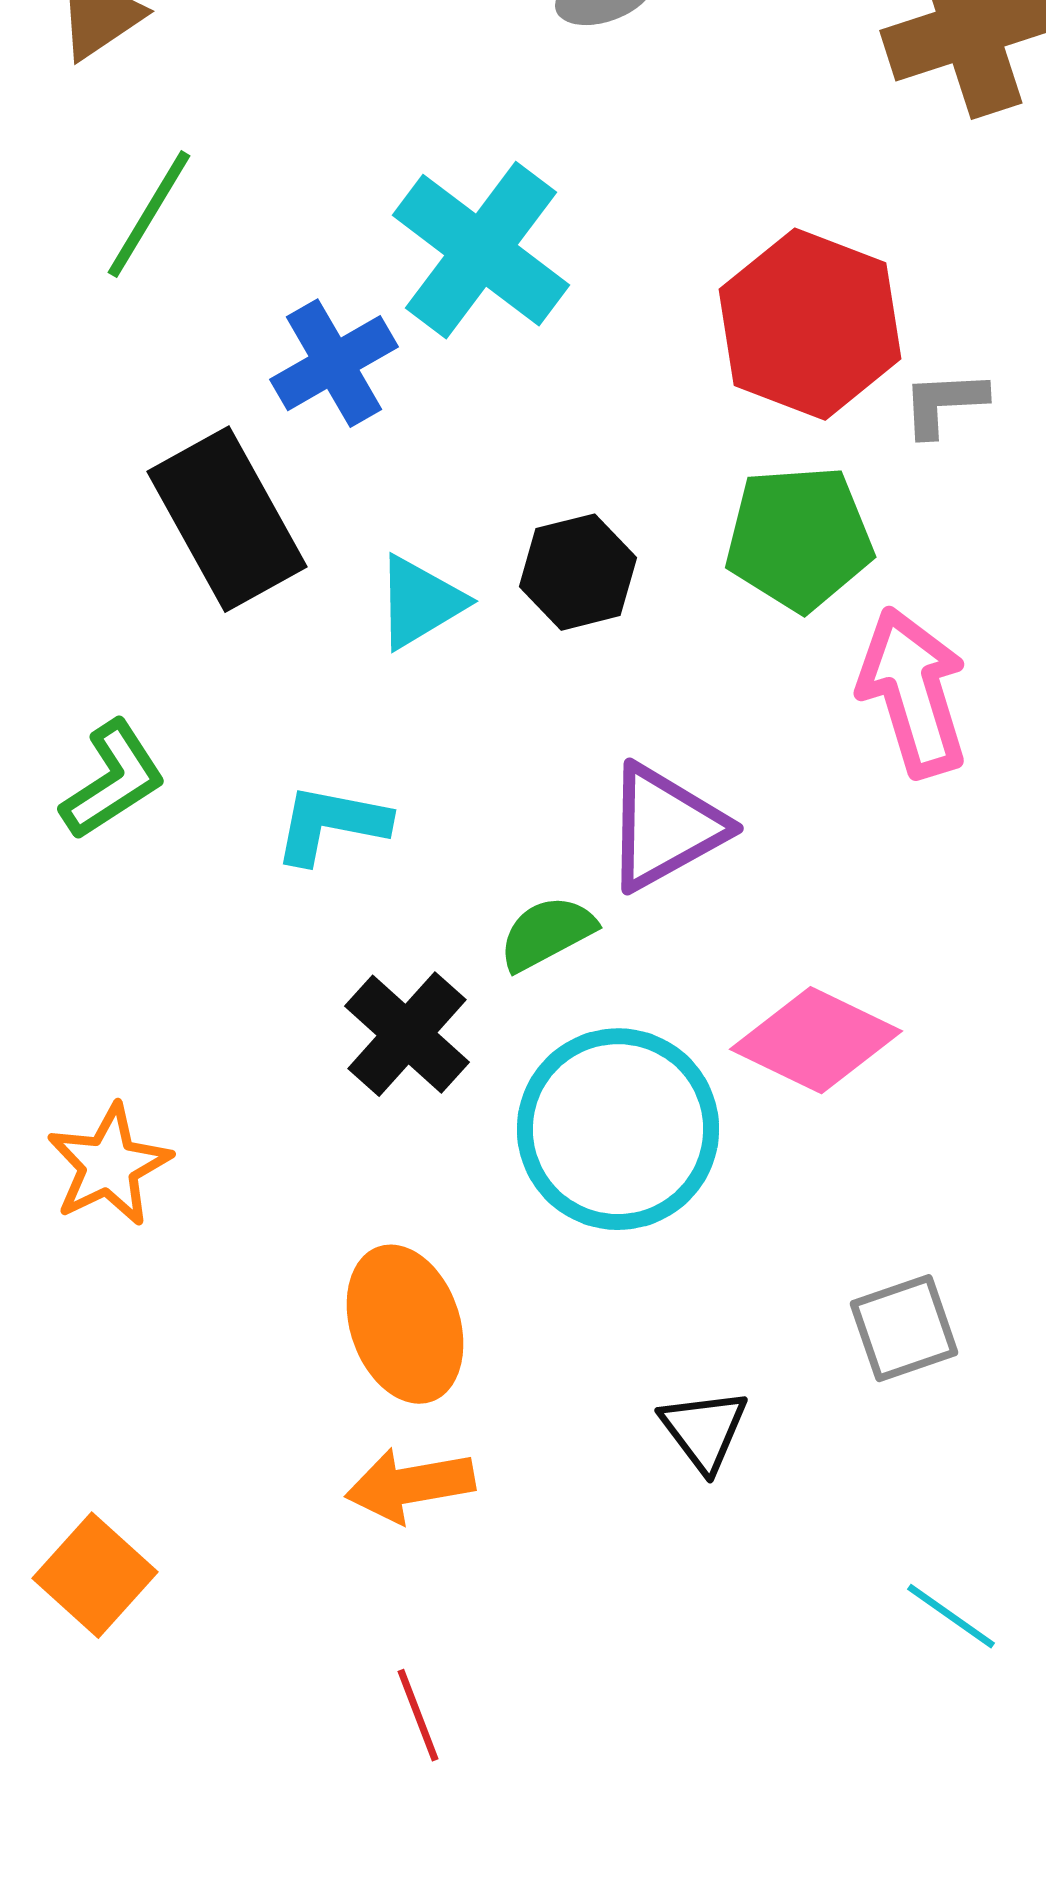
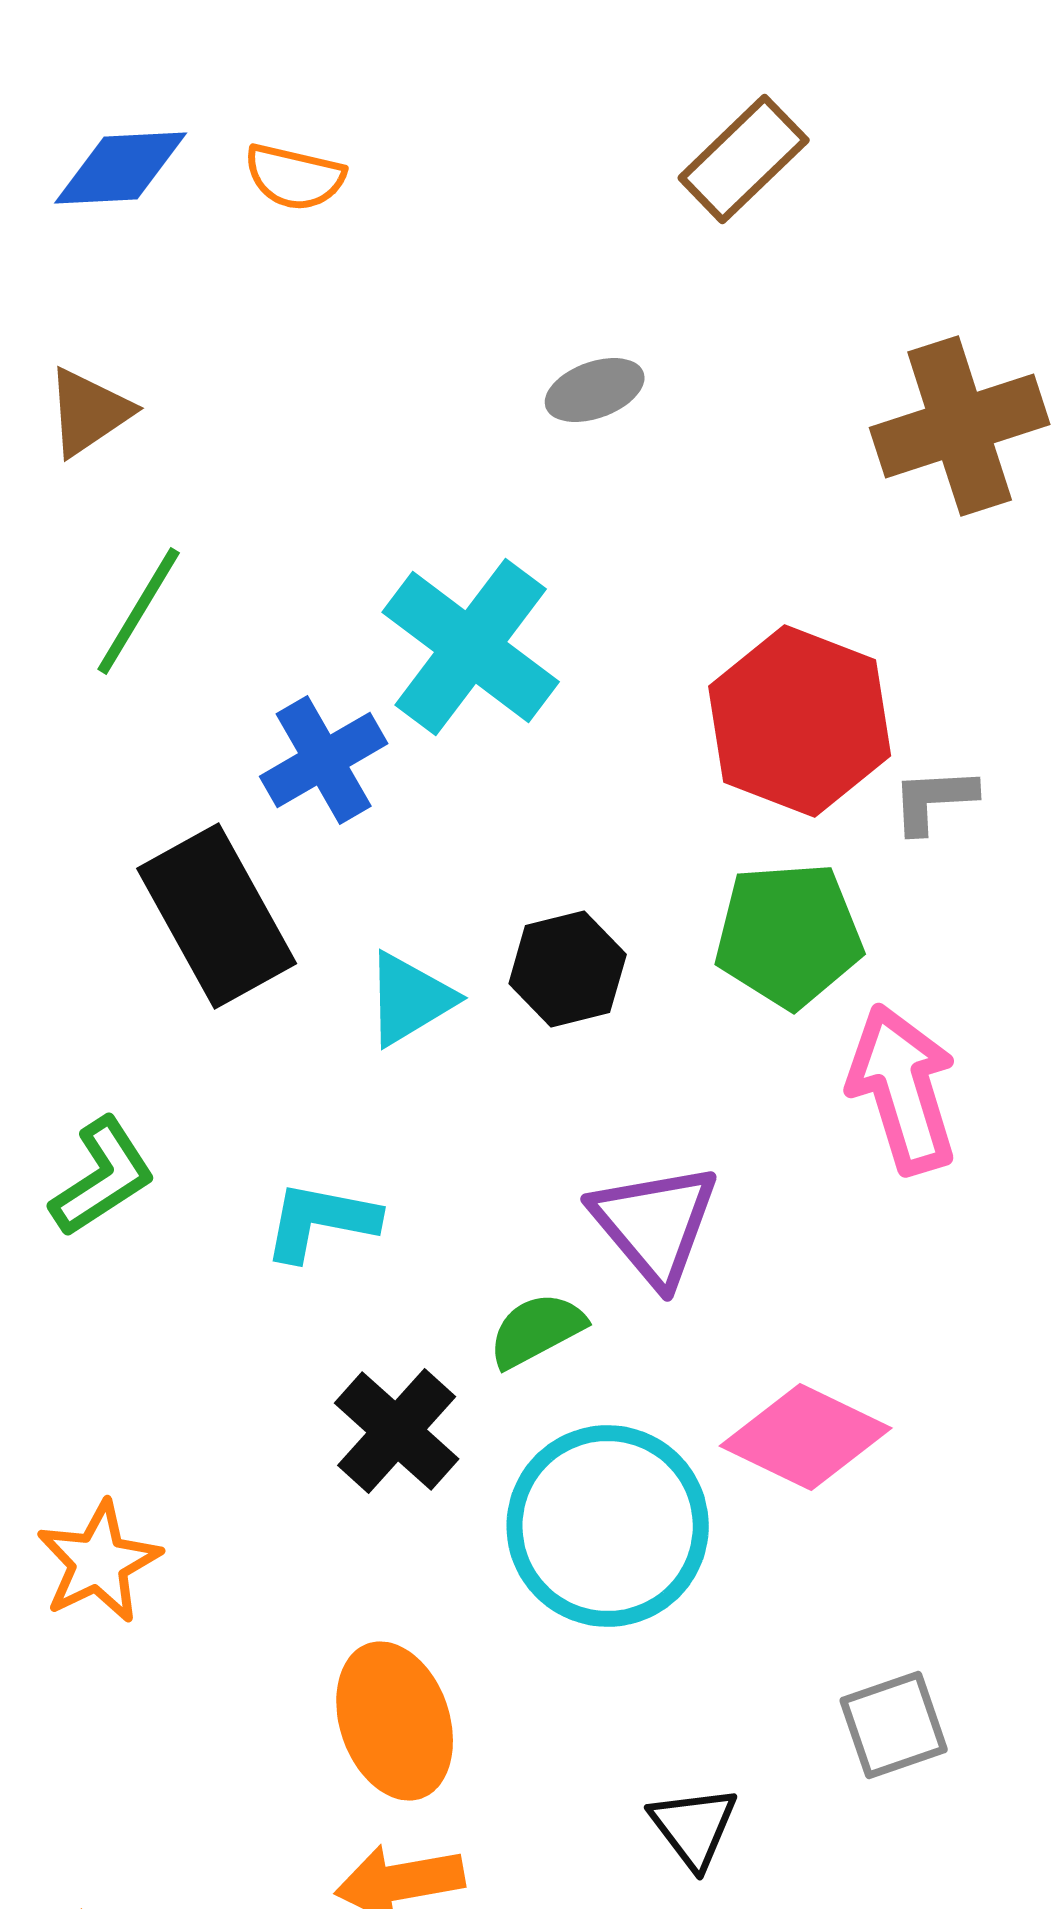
purple triangle: (665, 827) -> (655, 1224), turned -41

